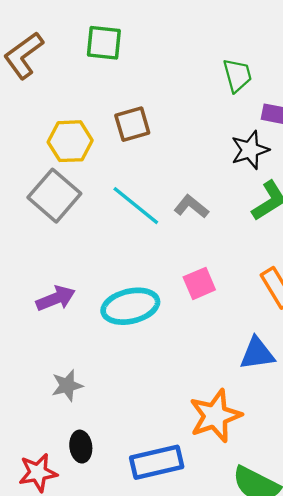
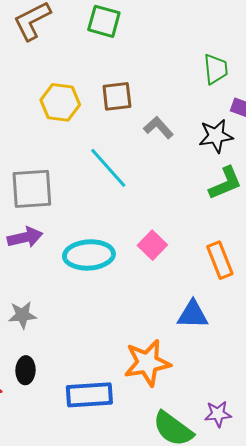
gray square: (54, 196) -> (32, 189), moved, turned 36
gray L-shape: (191, 207) -> (158, 128), moved
pink square: (199, 283) -> (152, 245), turned -32

